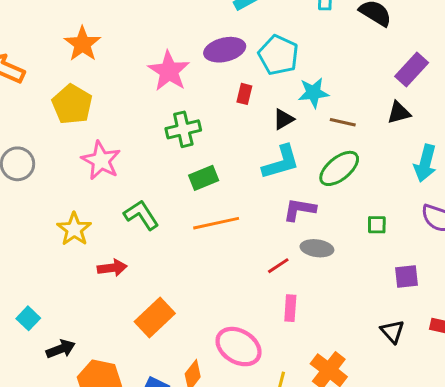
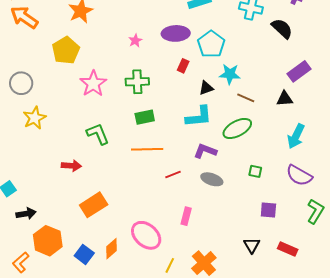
pink star: (169, 71) -> (135, 41), size x0.5
pink star: (101, 160) -> (93, 84), moved
yellow star: (74, 229) -> (35, 118), moved
red line: (278, 266) -> (173, 174), moved

